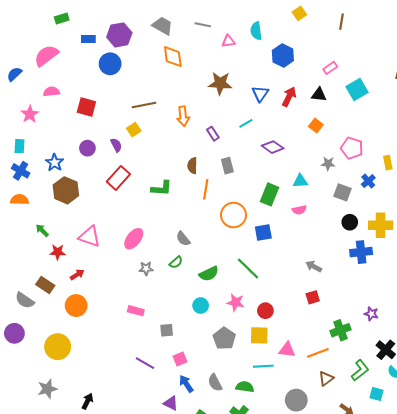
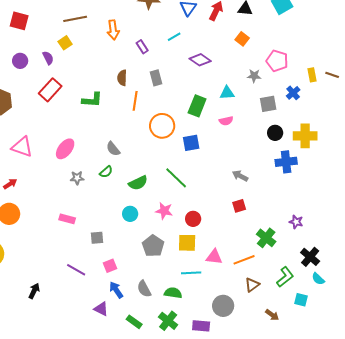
gray square: (343, 192) -> (268, 104), turned -30
green cross: (341, 330) -> (266, 238), turned -30
black arrow: (87, 401) -> (34, 291), moved

